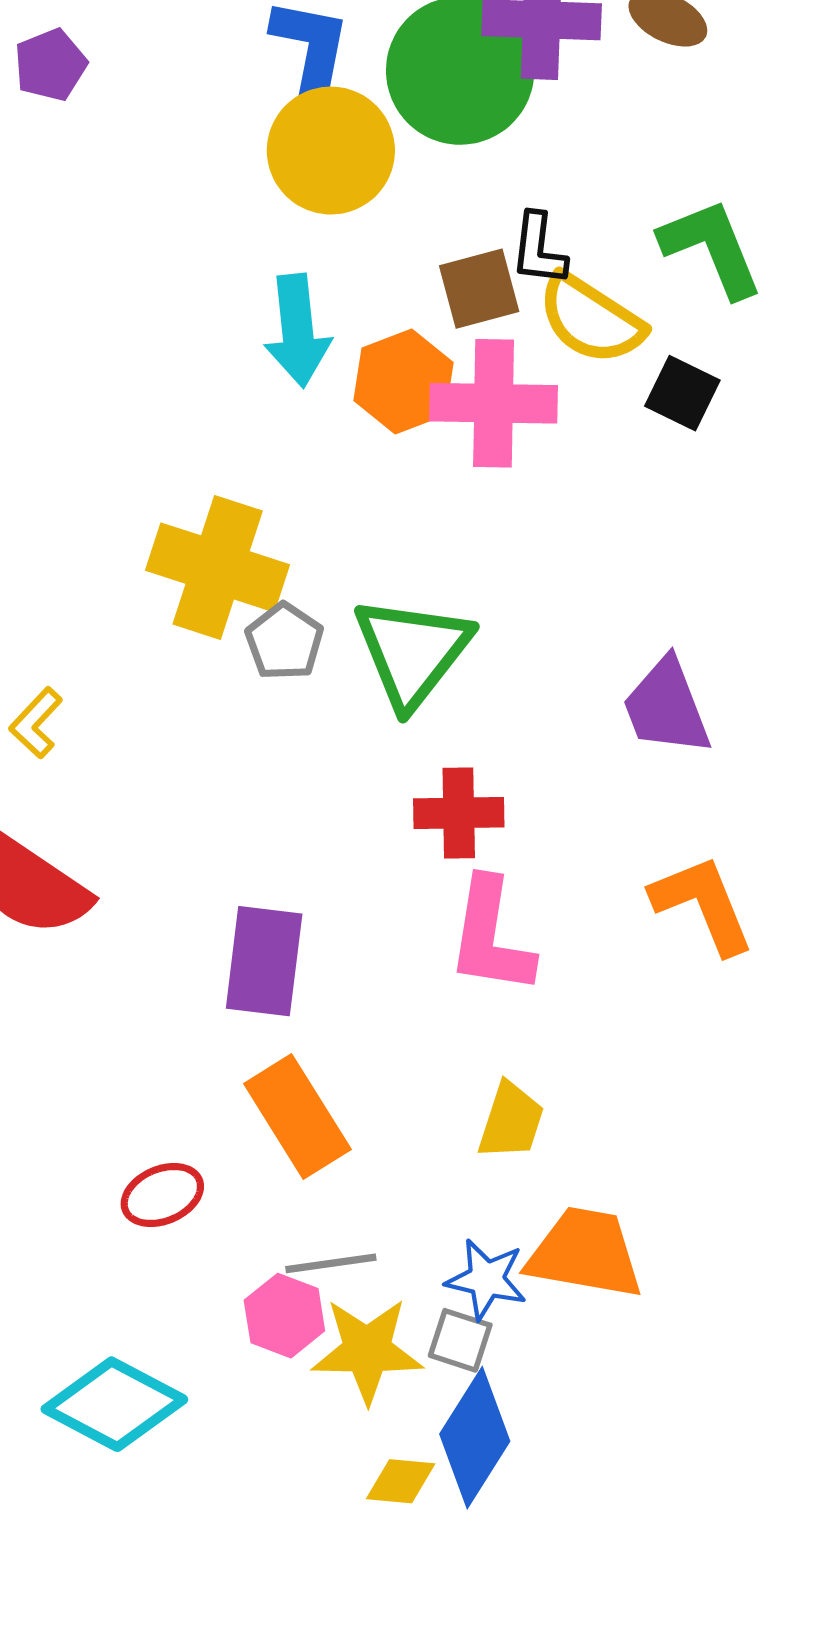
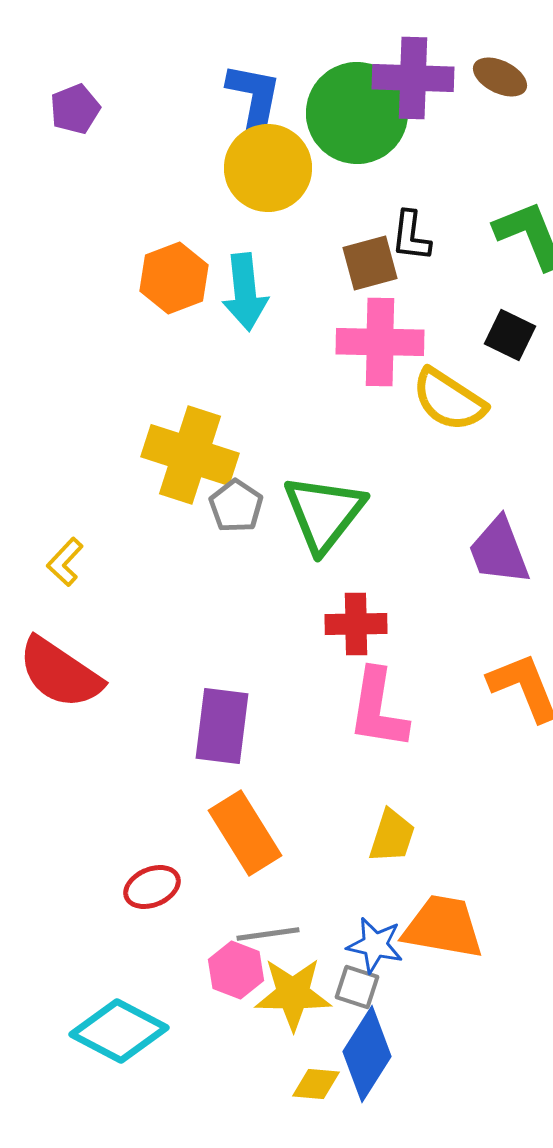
yellow semicircle: (591, 319) -> (449, 400), moved
orange hexagon: (404, 382) -> (174, 278), moved

